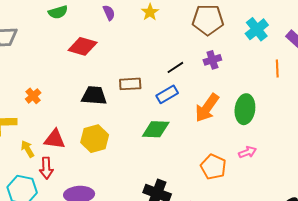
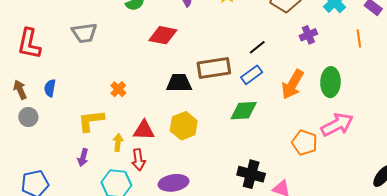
purple cross: (212, 60) -> (308, 35), moved
brown rectangle: (130, 84) -> (214, 68), size x1.5
yellow arrow: (28, 149) -> (118, 142), turned 42
pink arrow: (247, 152) -> (337, 125), size x1.8

